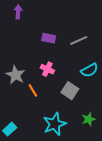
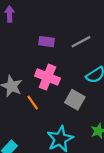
pink cross: (47, 69) -> (47, 77), size x1.5

